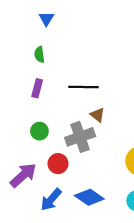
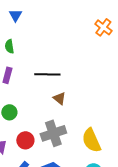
gray cross: (80, 137) -> (53, 133), moved

